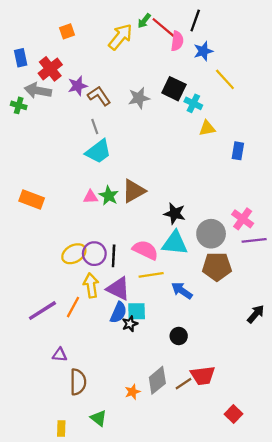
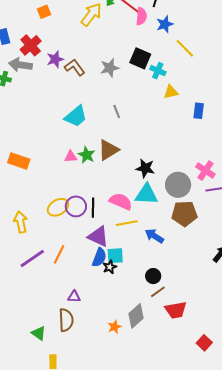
gray line: (95, 127) -> (117, 112), moved
yellow arrow: (91, 285) -> (21, 222), moved
purple triangle: (60, 355) -> (74, 297), moved
brown line: (183, 384) -> (158, 292), moved
green triangle: (99, 418) -> (39, 333), moved

